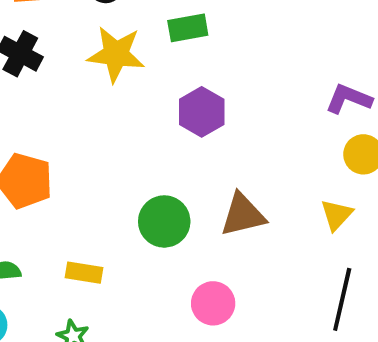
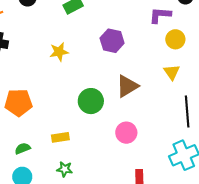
yellow star: (116, 54) -> (59, 52), moved, size x0.7
purple hexagon: (202, 112) -> (112, 41), moved

